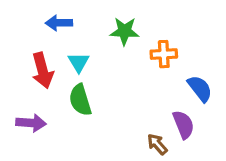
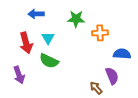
blue semicircle: (200, 88) -> (122, 54), turned -48
green semicircle: (80, 100) -> (49, 61), turned -48
purple arrow: (31, 123) -> (19, 75), turned 66

